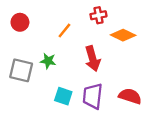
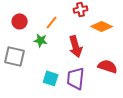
red circle: (20, 22) -> (20, 21), moved
green star: (48, 61) -> (41, 40), moved
red semicircle: (130, 96) -> (108, 66), moved

